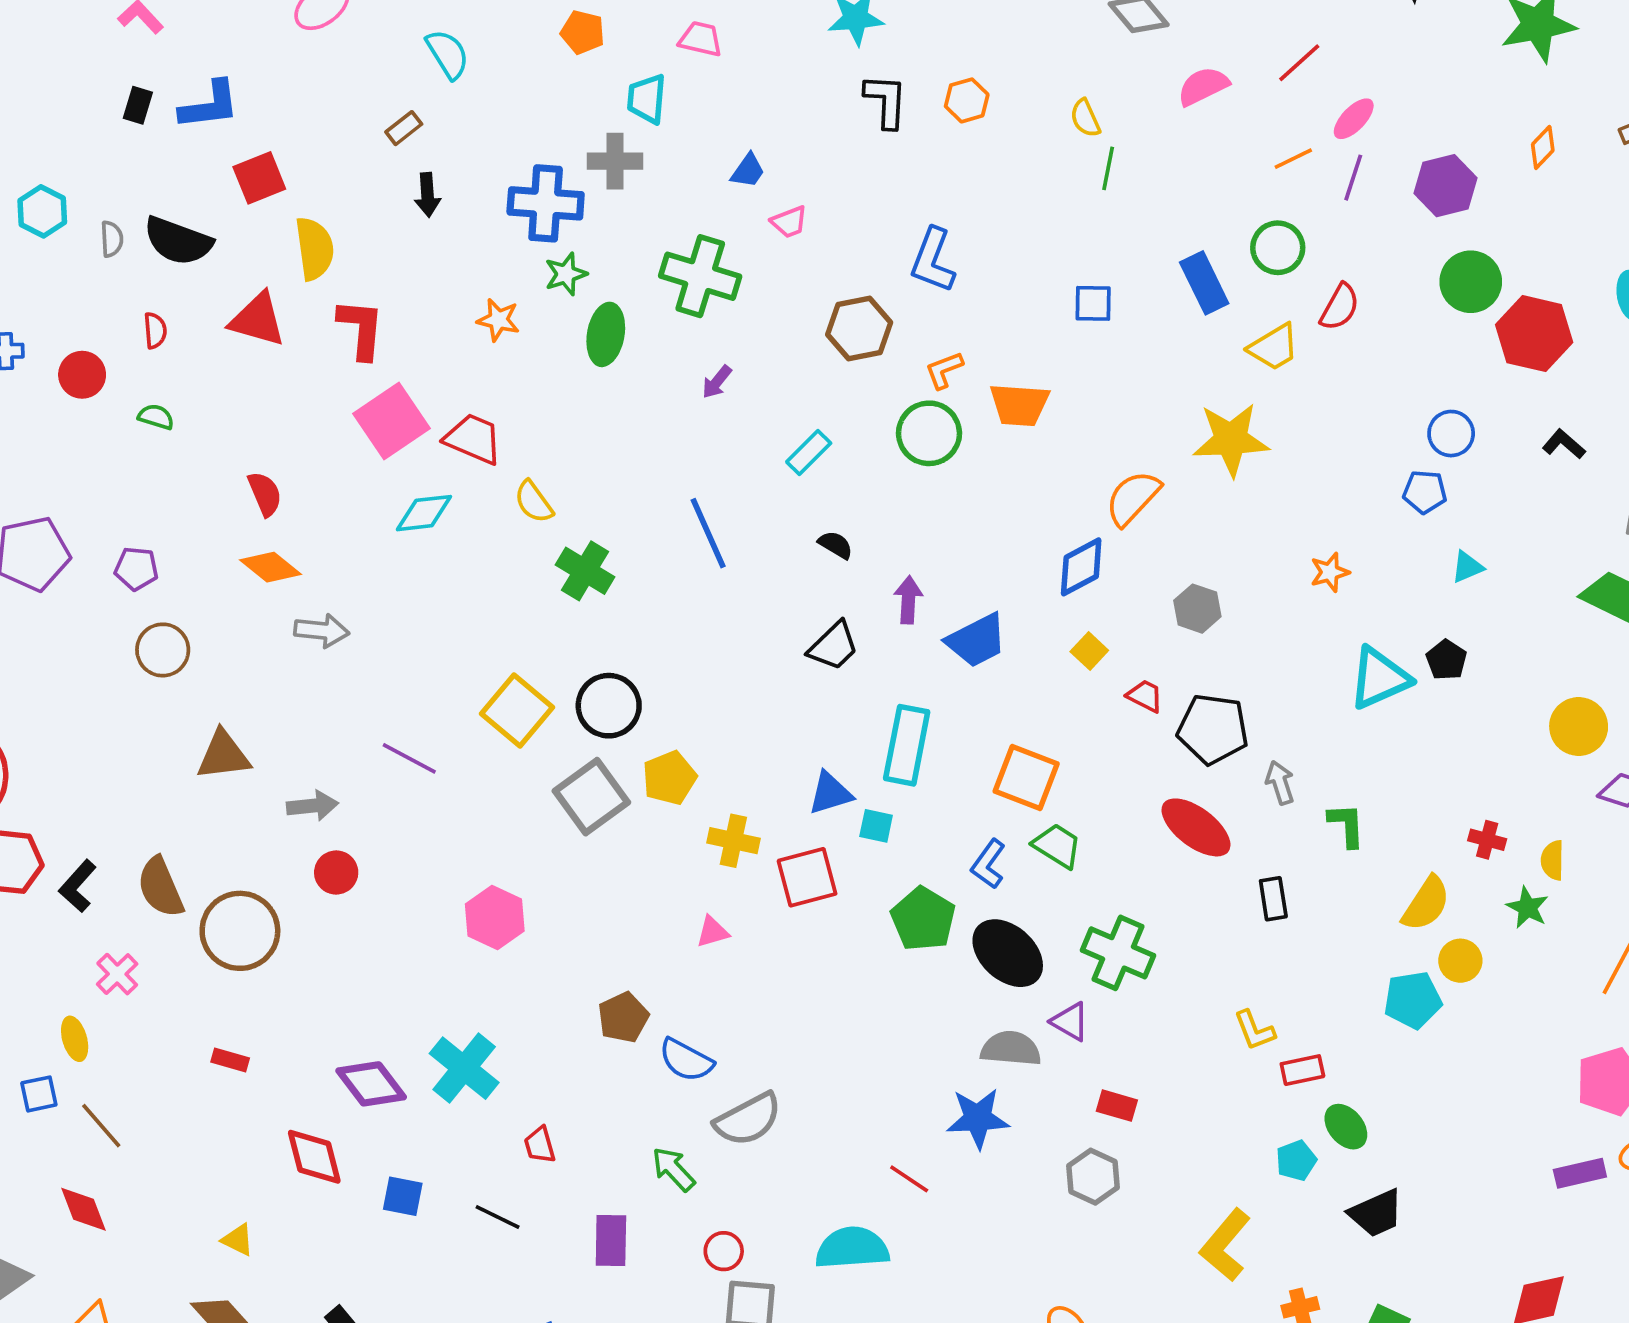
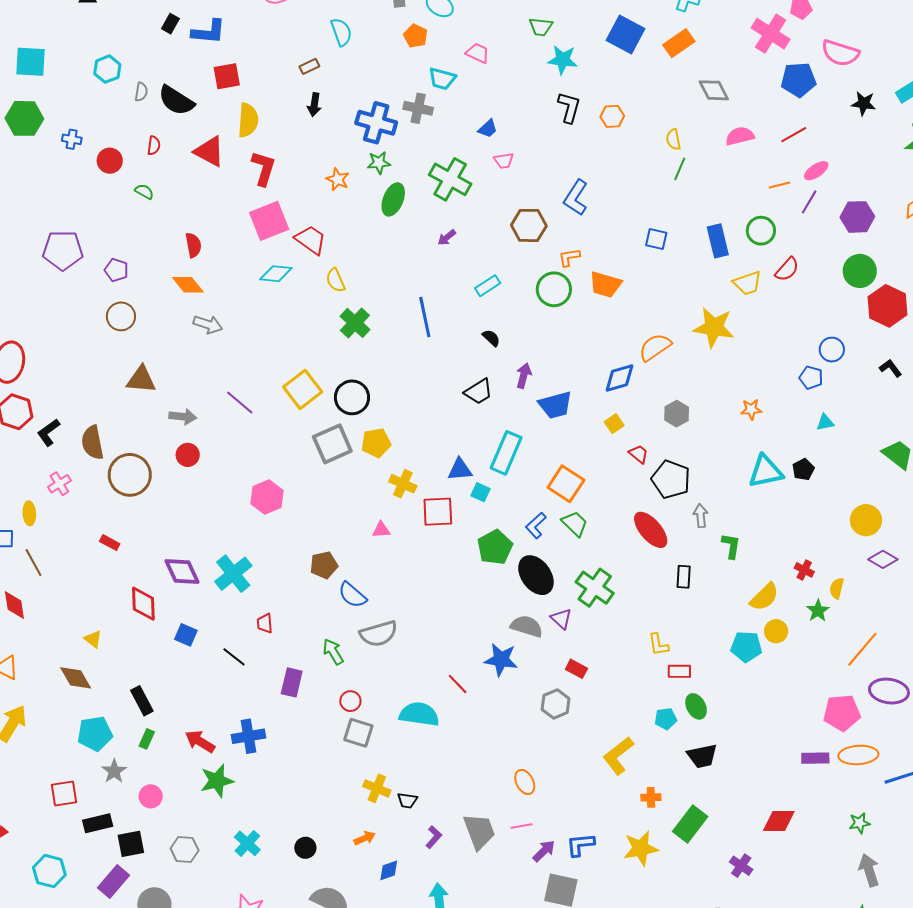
cyan trapezoid: (647, 99) -> (442, 79), turned -92

